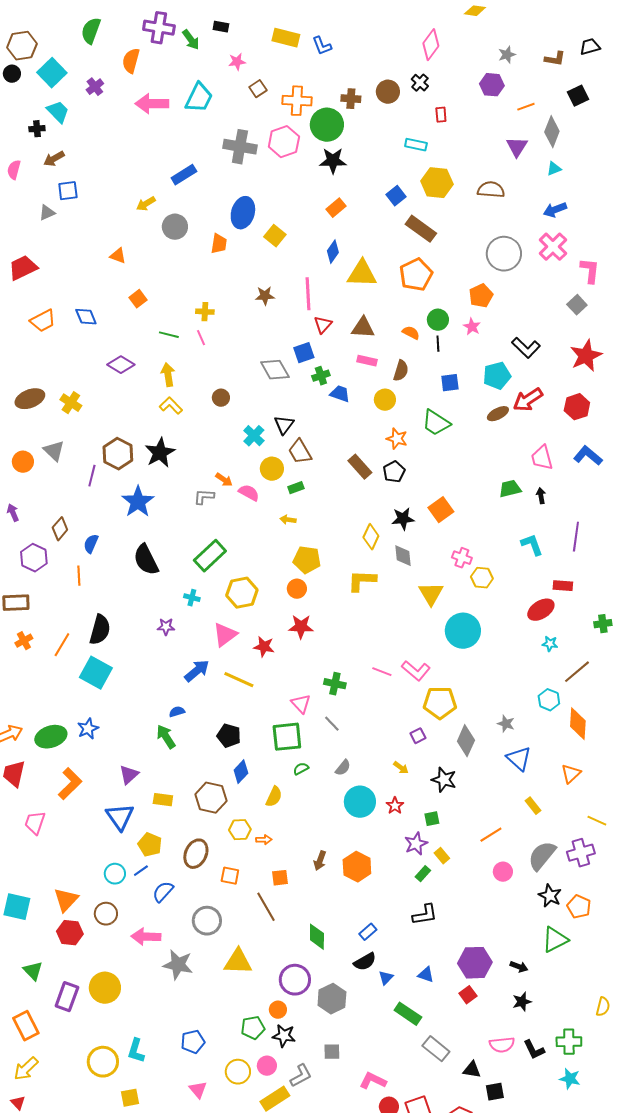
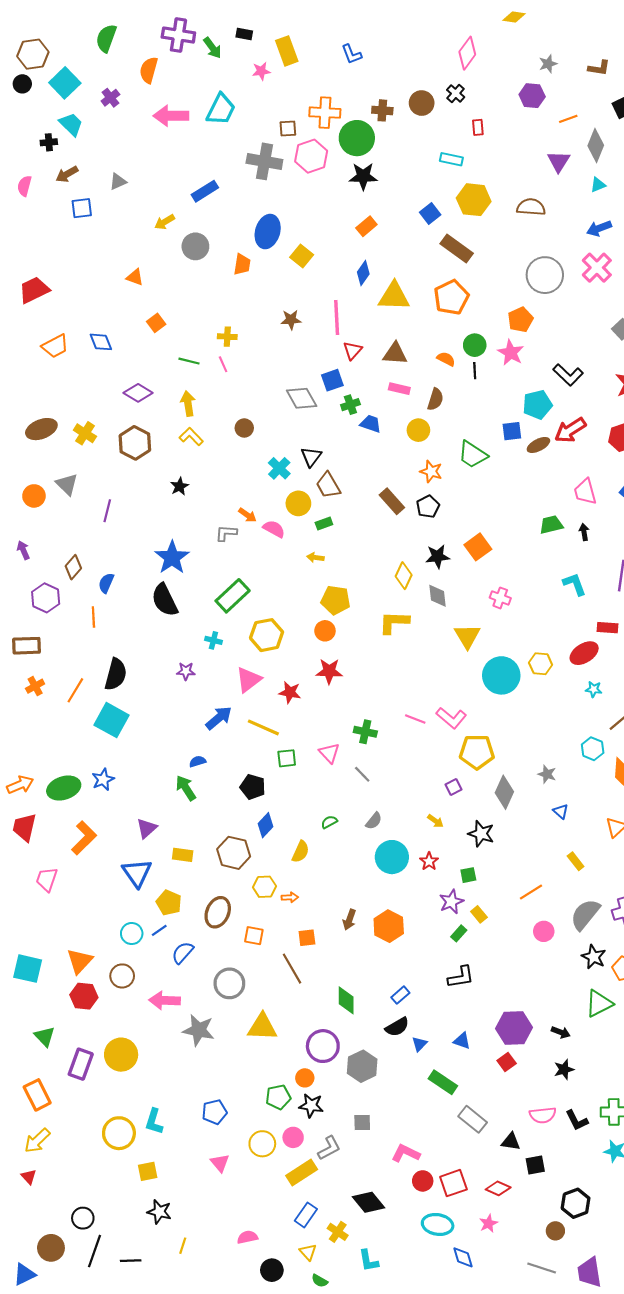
yellow rectangle: (286, 38) -> (287, 51), moved, turned 56
brown square: (258, 89) -> (288, 128), moved, turned 30
gray triangle: (47, 213) -> (118, 182), moved
pink star: (472, 327) -> (511, 353), size x1.4
blue square: (450, 383) -> (512, 431), moved
black star: (160, 453) -> (179, 486), size x0.6
brown hexagon: (118, 454) -> (135, 443), moved
blue star: (138, 502) -> (172, 558), moved
yellow hexagon: (482, 578) -> (541, 664), moved
green square: (287, 737) -> (287, 758), moved, size x0.6
blue triangle: (519, 759) -> (561, 811), size x0.6

